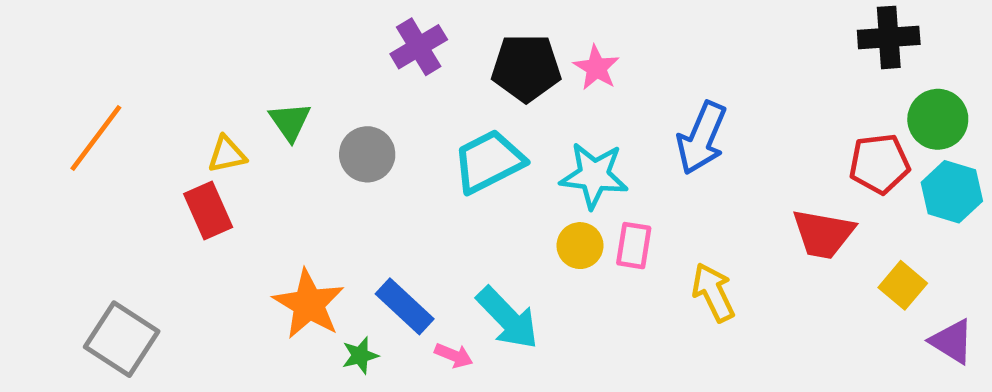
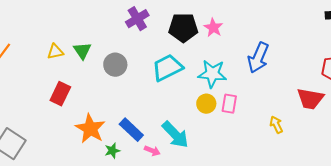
yellow triangle: (227, 154) -> (55, 52), moved
red rectangle: (208, 210) -> (60, 94), moved, turned 50
yellow arrow: (713, 292) -> (276, 125), moved, size x0.7

